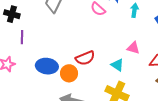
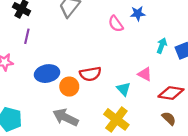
cyan arrow: (134, 10) -> (162, 46), moved
blue ellipse: (47, 66) -> (47, 74), turned -30

